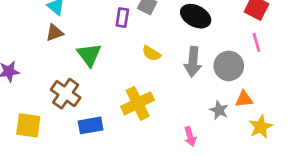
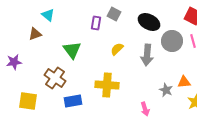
brown triangle: (55, 33) -> (35, 34), moved
yellow semicircle: (151, 53) -> (117, 49), turned 104
gray circle: (229, 66) -> (172, 41), moved
yellow cross: (138, 103) -> (107, 85), turned 30

